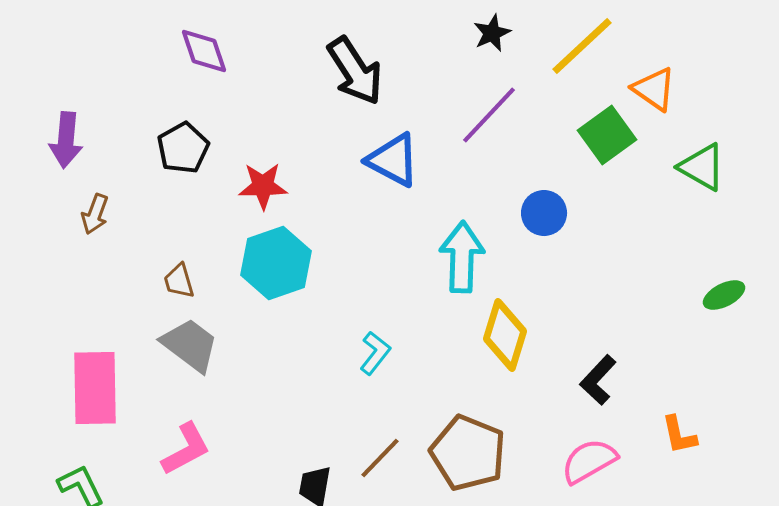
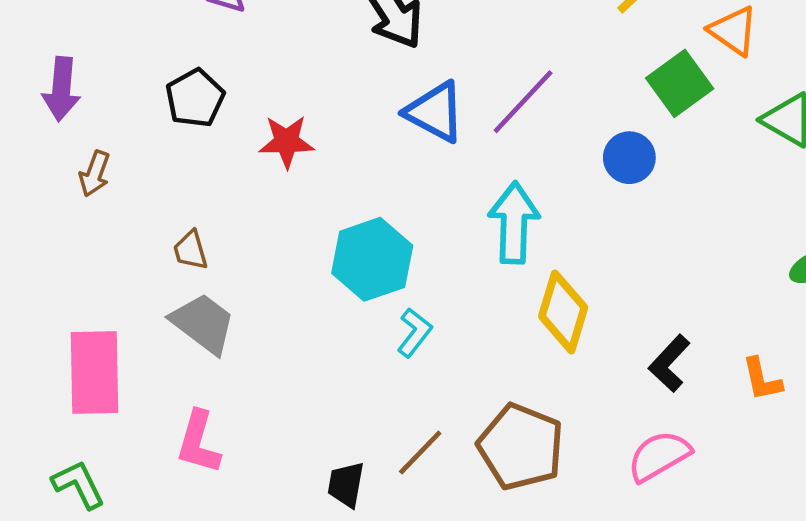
purple line: (489, 115) -> (523, 102), moved
blue circle: (544, 213) -> (629, 158), moved
cyan hexagon: (276, 263) -> (372, 259), moved
orange L-shape: (679, 435) -> (762, 379), moved
pink L-shape: (186, 449) -> (199, 442), turned 134

